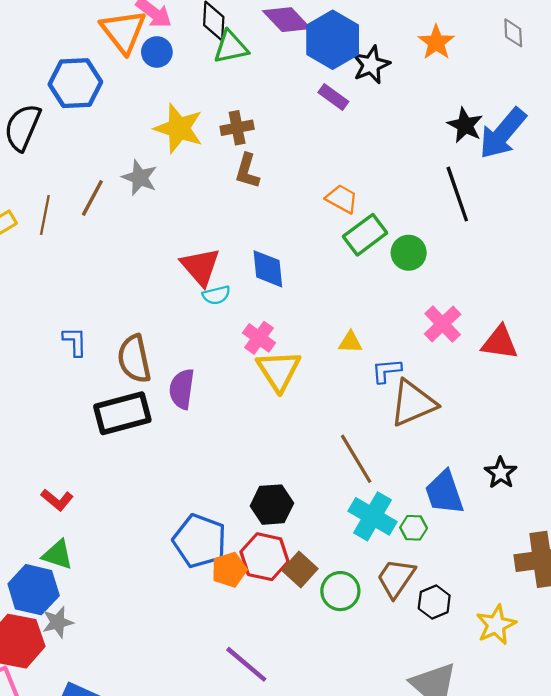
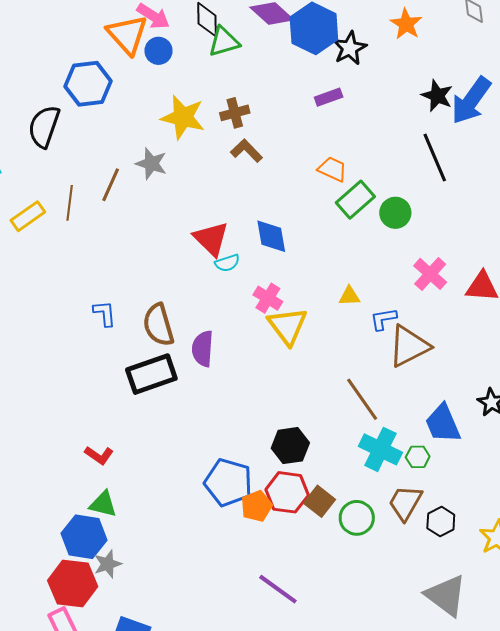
purple rectangle: (333, 97) -> (329, 97), moved, turned -52
brown L-shape: (247, 171) -> (247, 151), turned 124

